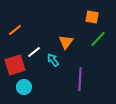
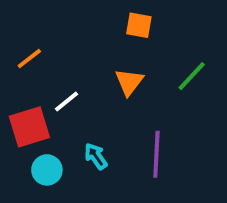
orange square: (92, 17) -> (139, 25), moved
cyan arrow: (53, 60) -> (96, 156), moved

